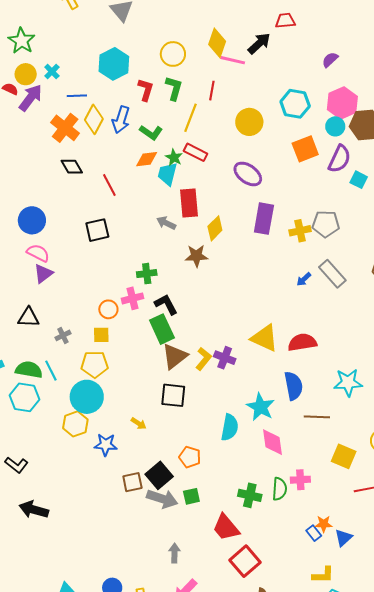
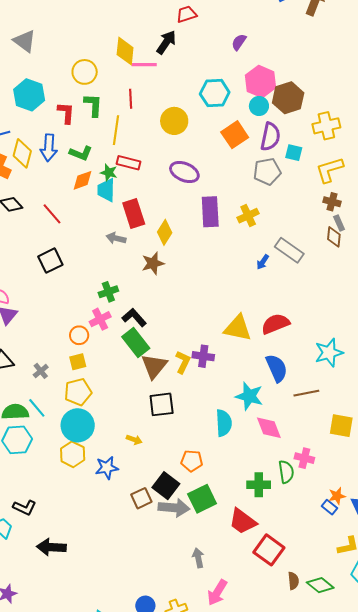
gray pentagon: (326, 224) -> (267, 171), moved
pink cross: (300, 480) -> (304, 458), turned 30
green square: (191, 496) -> (202, 499), size x1.6

